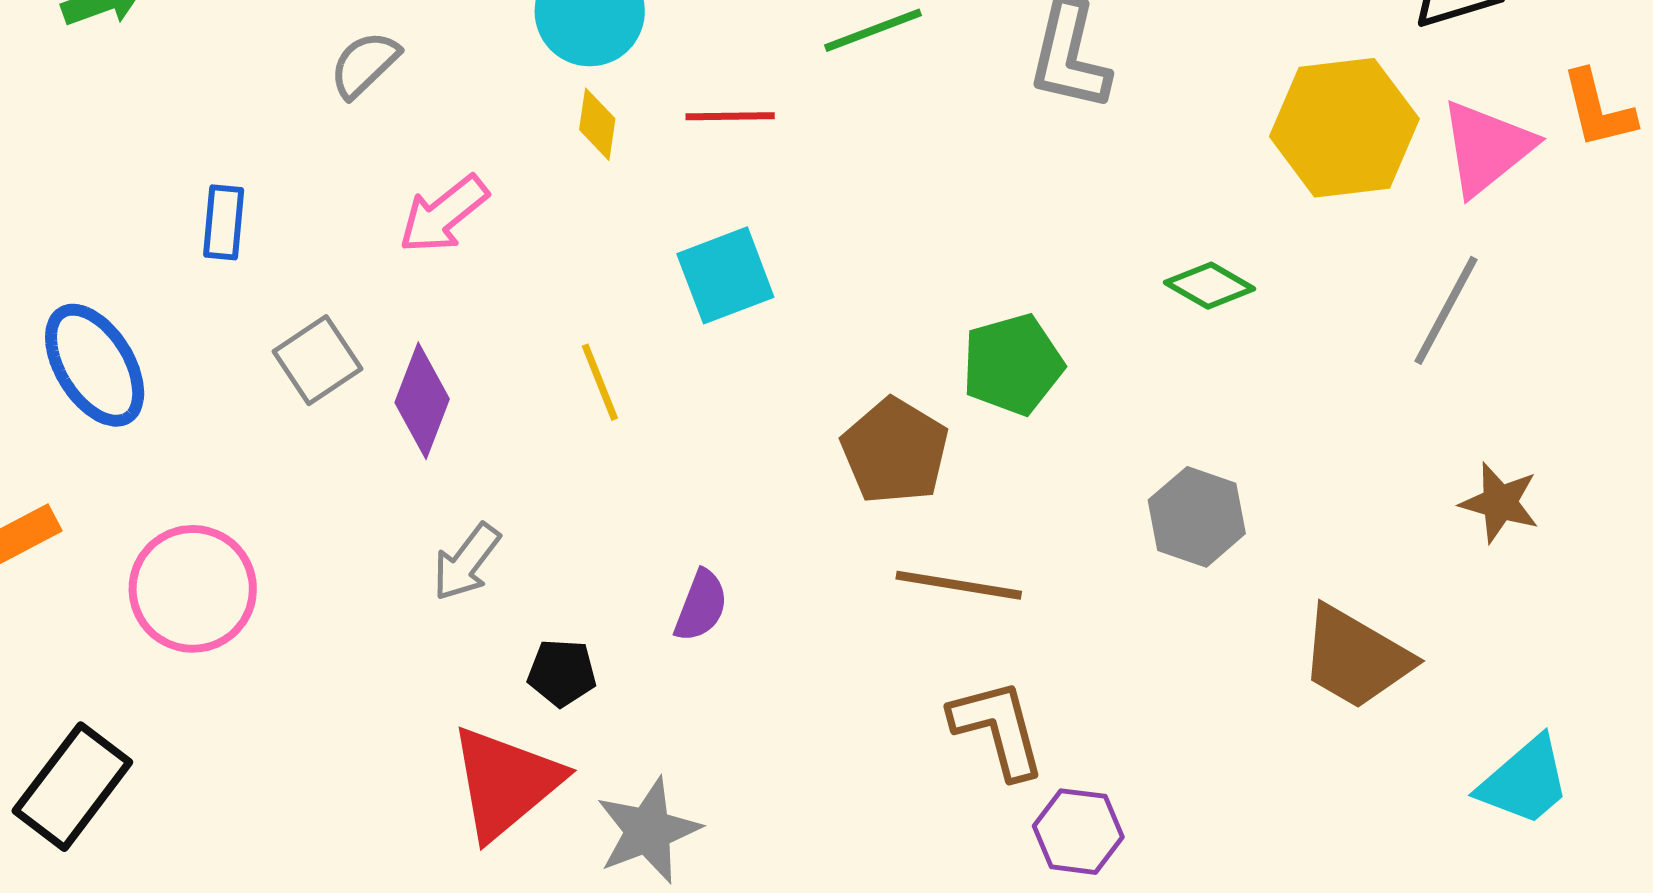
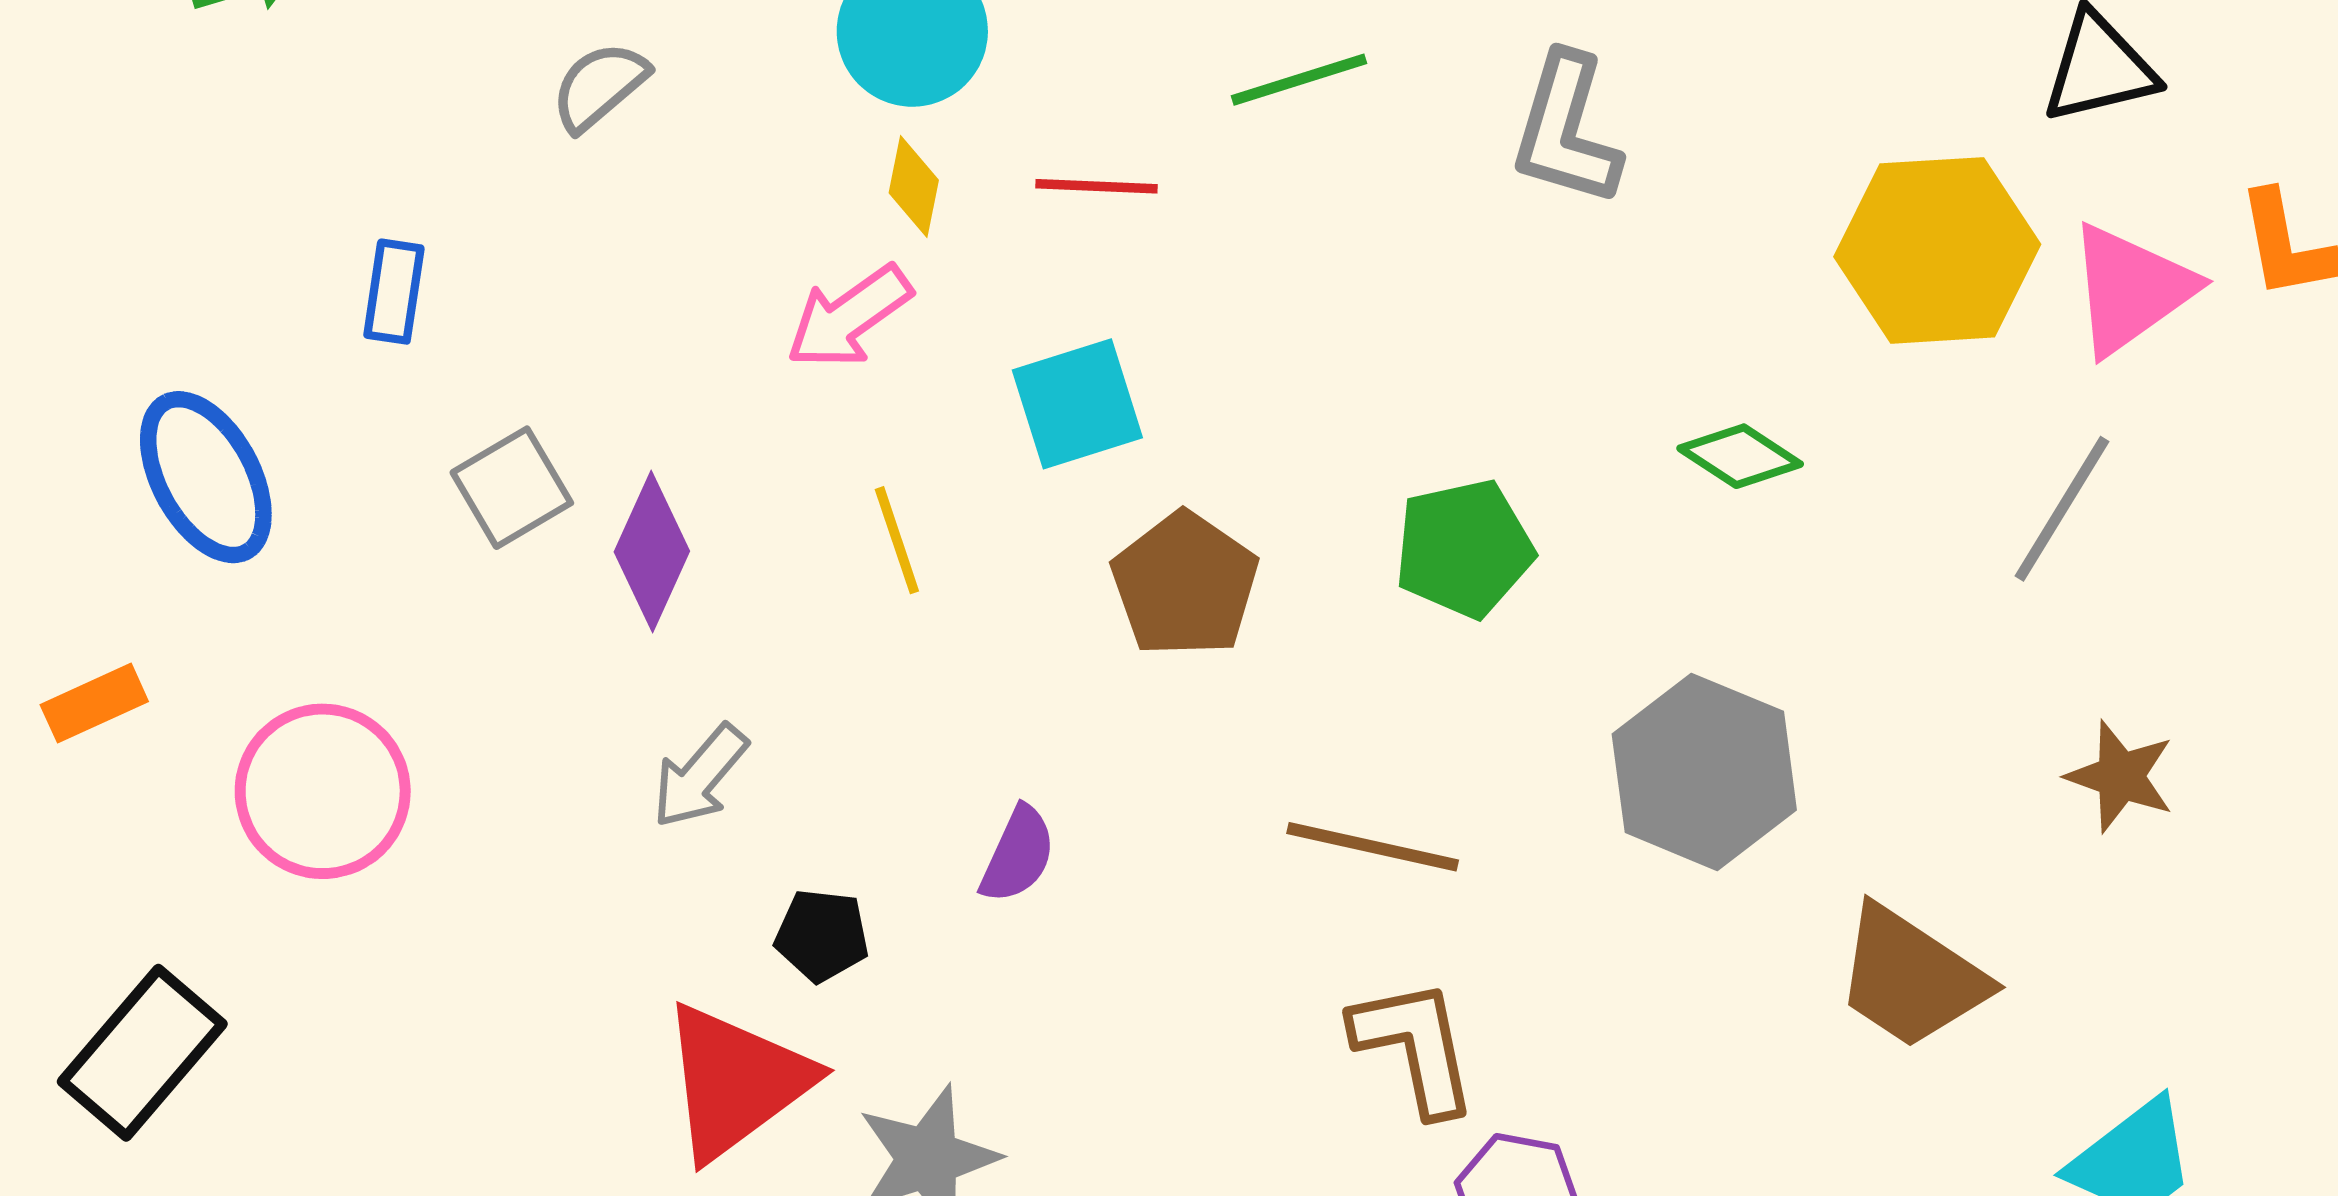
pink arrow: (444, 214) -> (849, 317), moved
brown pentagon: (895, 451) -> (1185, 584), moved
gray hexagon: (1197, 517) -> (1704, 772), size x1.4

